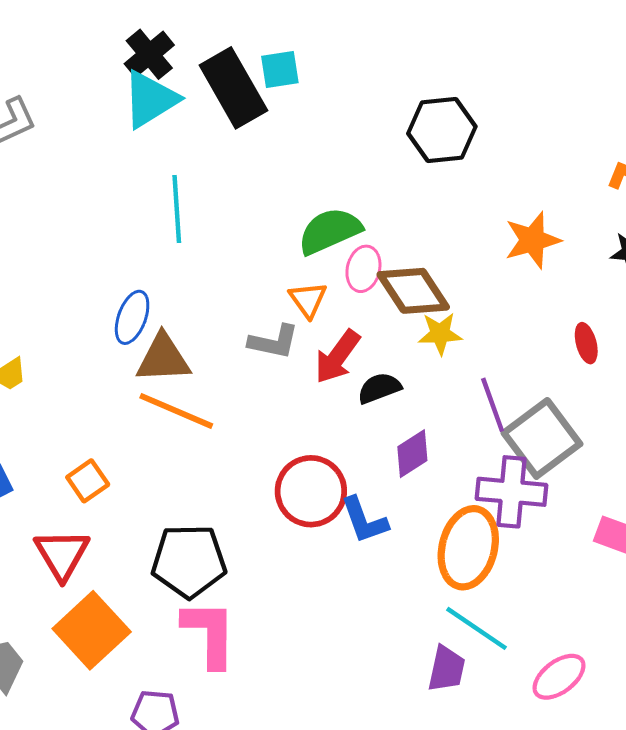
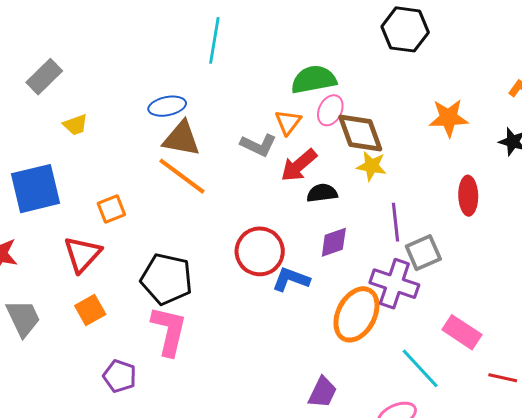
blue ellipse: (132, 317) -> (167, 106), turned 45
red ellipse: (586, 343) -> (468, 196), size x1.4
gray square: (542, 438) -> (423, 253), size x0.7
blue L-shape: (364, 520) -> (291, 279), turned 117
cyan line: (476, 628) -> (420, 368), moved
orange square: (92, 630) -> (90, 310), size x0.6

